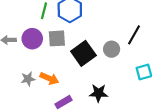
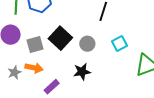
gray square: (57, 38) -> (35, 45), moved
gray circle: (112, 49) -> (87, 44), moved

